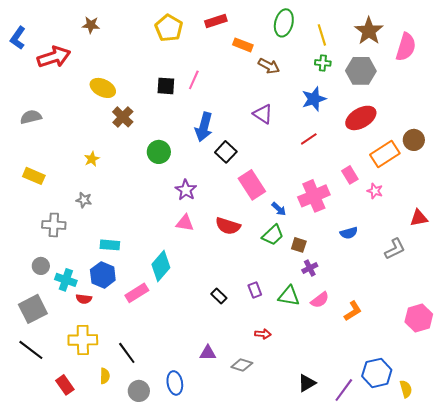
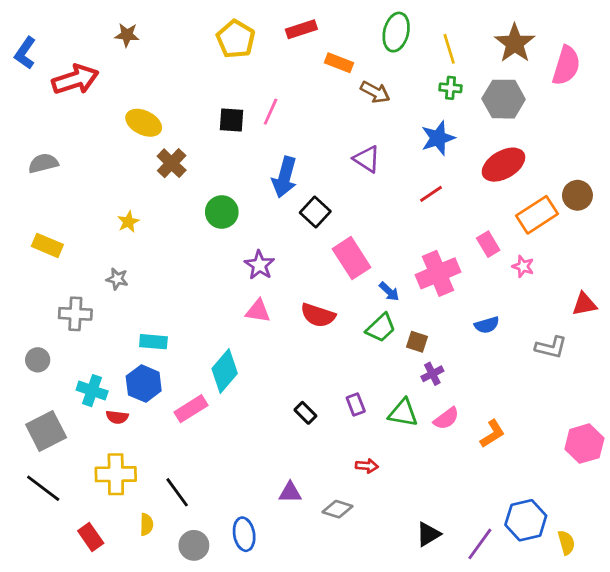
gray L-shape: (395, 249) -> (551, 347), turned 40
gray circle: (41, 266) -> (38, 360), moved

